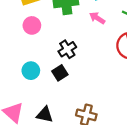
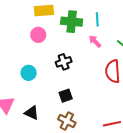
black square: (60, 73) -> (66, 96), moved

